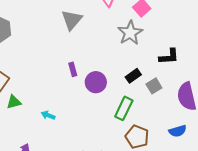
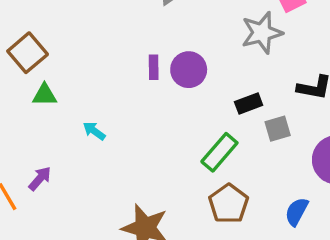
purple circle: (96, 82) -> (189, 70), moved
blue semicircle: (178, 131) -> (297, 212), turned 120

